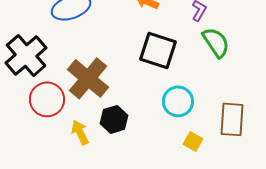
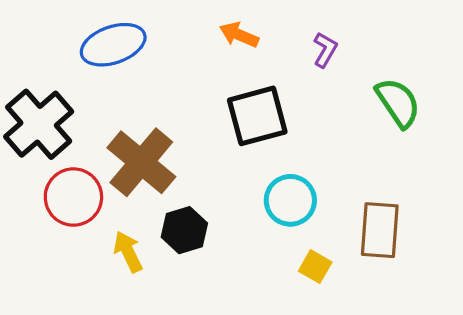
green semicircle: (216, 42) -> (398, 103), moved
black square: (158, 50) -> (257, 116), turned -33

